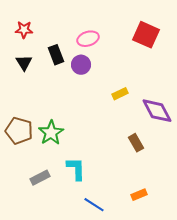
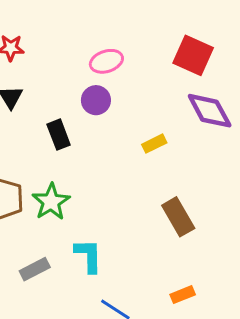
black rectangle: (56, 55) -> (59, 135), moved
purple diamond: (157, 111) -> (210, 111), moved
brown rectangle: (136, 143) -> (178, 217), size x1.4

